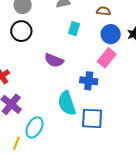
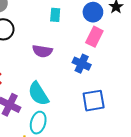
blue cross: (89, 81) -> (82, 64), turned 30
cyan semicircle: (67, 103) -> (38, 94), moved

